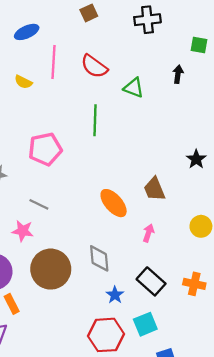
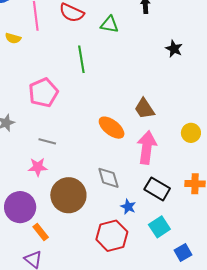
black star: (196, 159) -> (174, 49), moved
pink arrow: (148, 233) -> (147, 148), size x2.0
red hexagon: (106, 335) -> (112, 236), moved

